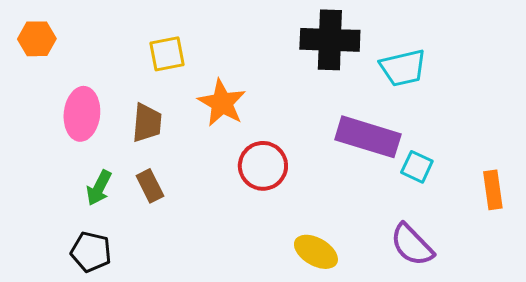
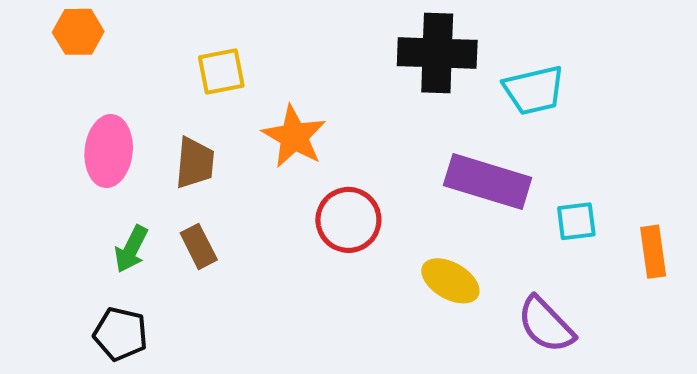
orange hexagon: (37, 39) -> (78, 32), moved
cyan square: (417, 167) -> (576, 221), moved, turned -32
yellow ellipse: (316, 252) -> (450, 281), moved

